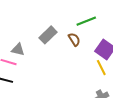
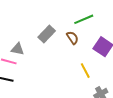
yellow line: (101, 68) -> (85, 71), moved

